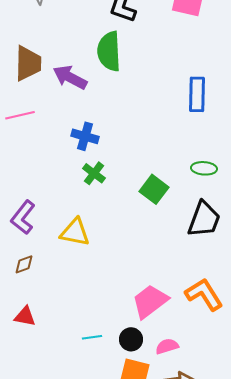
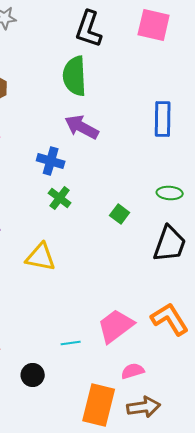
purple arrow: (70, 77) -> (82, 127), moved
green square: (154, 189) -> (120, 214), size x0.7
cyan line: (92, 337) -> (71, 343), moved
black circle: (131, 339) -> (33, 375), moved

